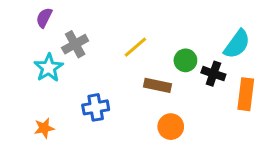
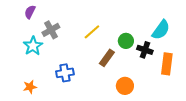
brown rectangle: (157, 85) -> (107, 58), turned -66
orange circle: (171, 127) -> (125, 86), moved

